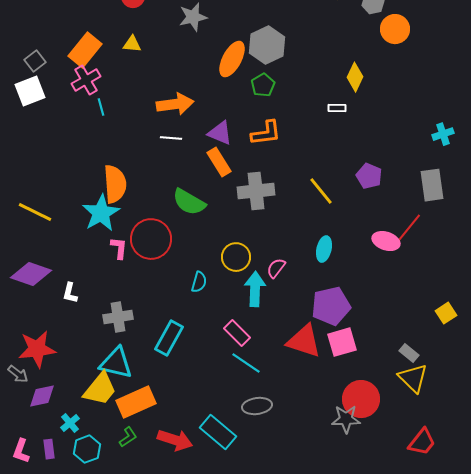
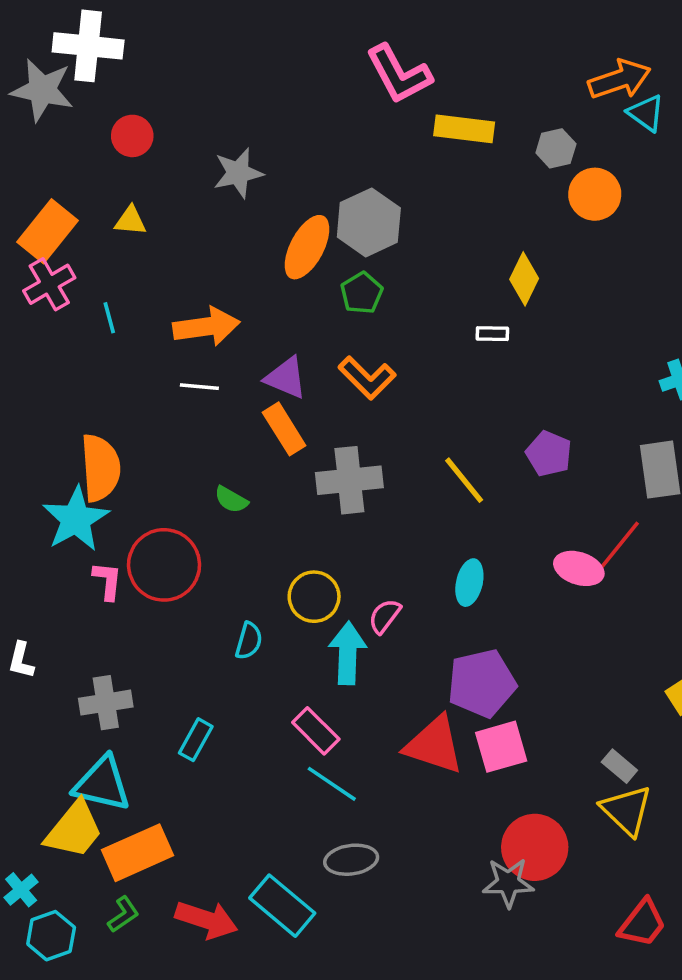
cyan line: (101, 107) -> (109, 318), moved
orange L-shape: (266, 133) -> (367, 378), turned 52
green semicircle: (189, 202) -> (231, 500), size x0.6
cyan rectangle: (169, 338) -> (196, 740), size x0.7

